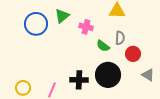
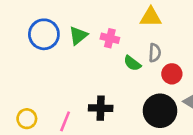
green triangle: (62, 16) -> (78, 36), moved
black circle: (108, 75) -> (160, 111), moved

